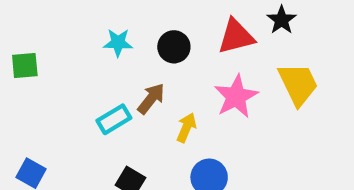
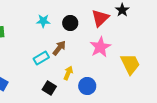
red triangle: (236, 36) -> (100, 18), turned -30
yellow trapezoid: (298, 84) -> (130, 64), moved
yellow arrow: (186, 128) -> (68, 73), moved

